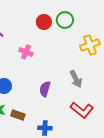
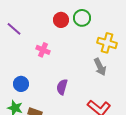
yellow cross: (90, 45) -> (107, 43), turned 36
gray arrow: (76, 79) -> (100, 67), moved

